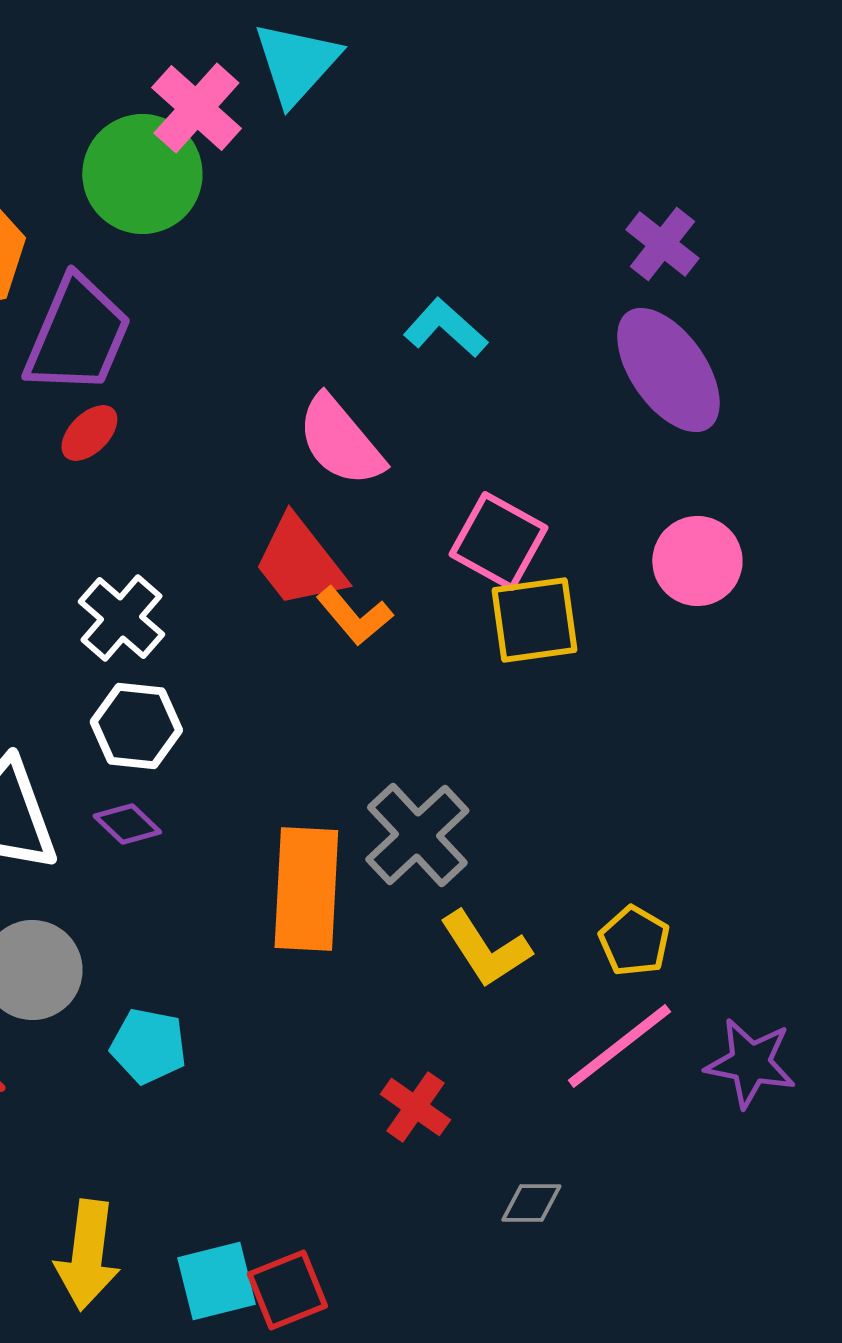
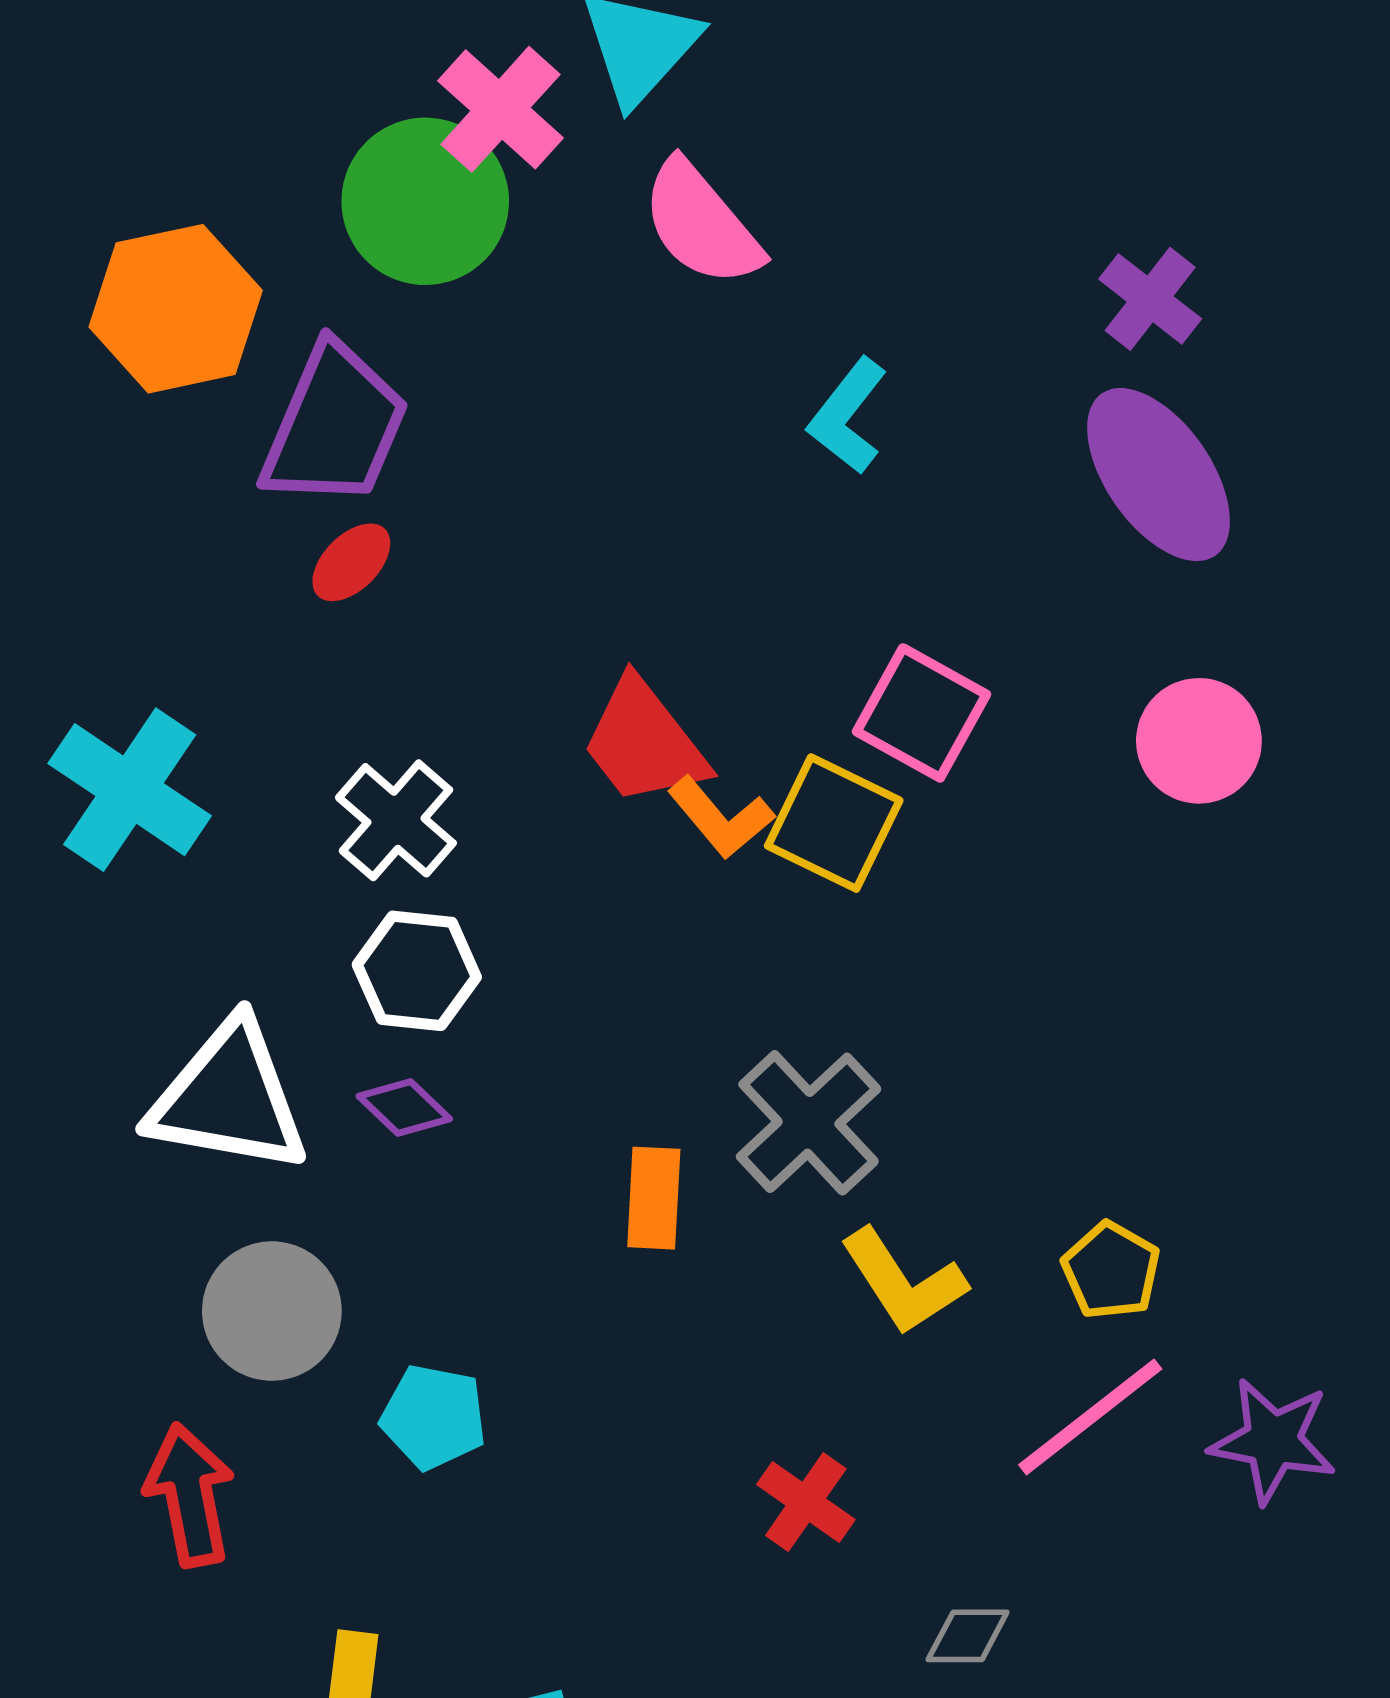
cyan L-shape: (445, 328) -> (848, 416), turned -94
pink semicircle: (340, 441) -> (701, 224), moved
yellow square: (534, 620) -> (834, 823), moved, turned 34
orange rectangle: (306, 889) -> (654, 1198), size x0.6

